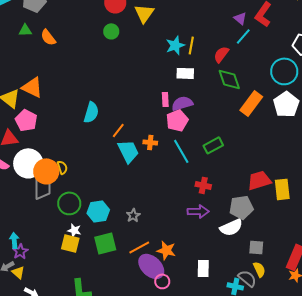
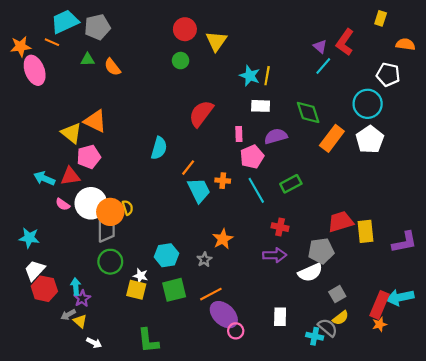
cyan star: (175, 45) -> (250, 76), turned -30
red semicircle: (221, 54) -> (201, 114), moved, size x1.5
purple semicircle: (182, 103) -> (276, 136), moved
pink pentagon: (26, 120) -> (89, 157), turned 30
green circle: (69, 203) -> (110, 262), moved
gray square: (256, 247) -> (337, 294), turned -35
orange star: (166, 250) -> (223, 239), moved, turned 30
yellow semicircle: (259, 269) -> (341, 318), turned 77

